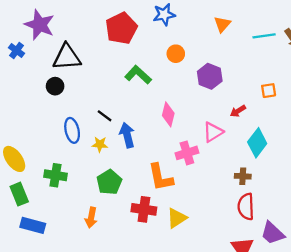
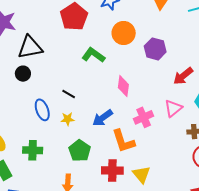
orange circle: (176, 54) -> (124, 33), size x1.5
red arrow: (238, 111) -> (183, 76), size x1.5
pink triangle: (213, 132) -> (173, 108), moved
blue arrow: (127, 135) -> (103, 118), moved, turned -105
yellow triangle: (177, 218) -> (142, 174), turned -30

